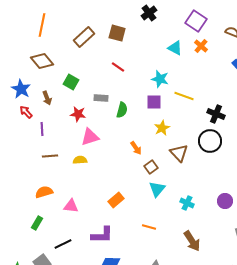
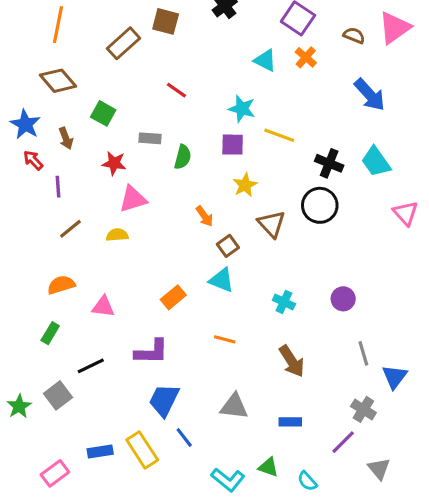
brown square: (117, 33) -> (166, 21), moved
brown line: (50, 156) -> (70, 229), turned -35
cyan triangle: (157, 189) -> (222, 280), moved, turned -48

